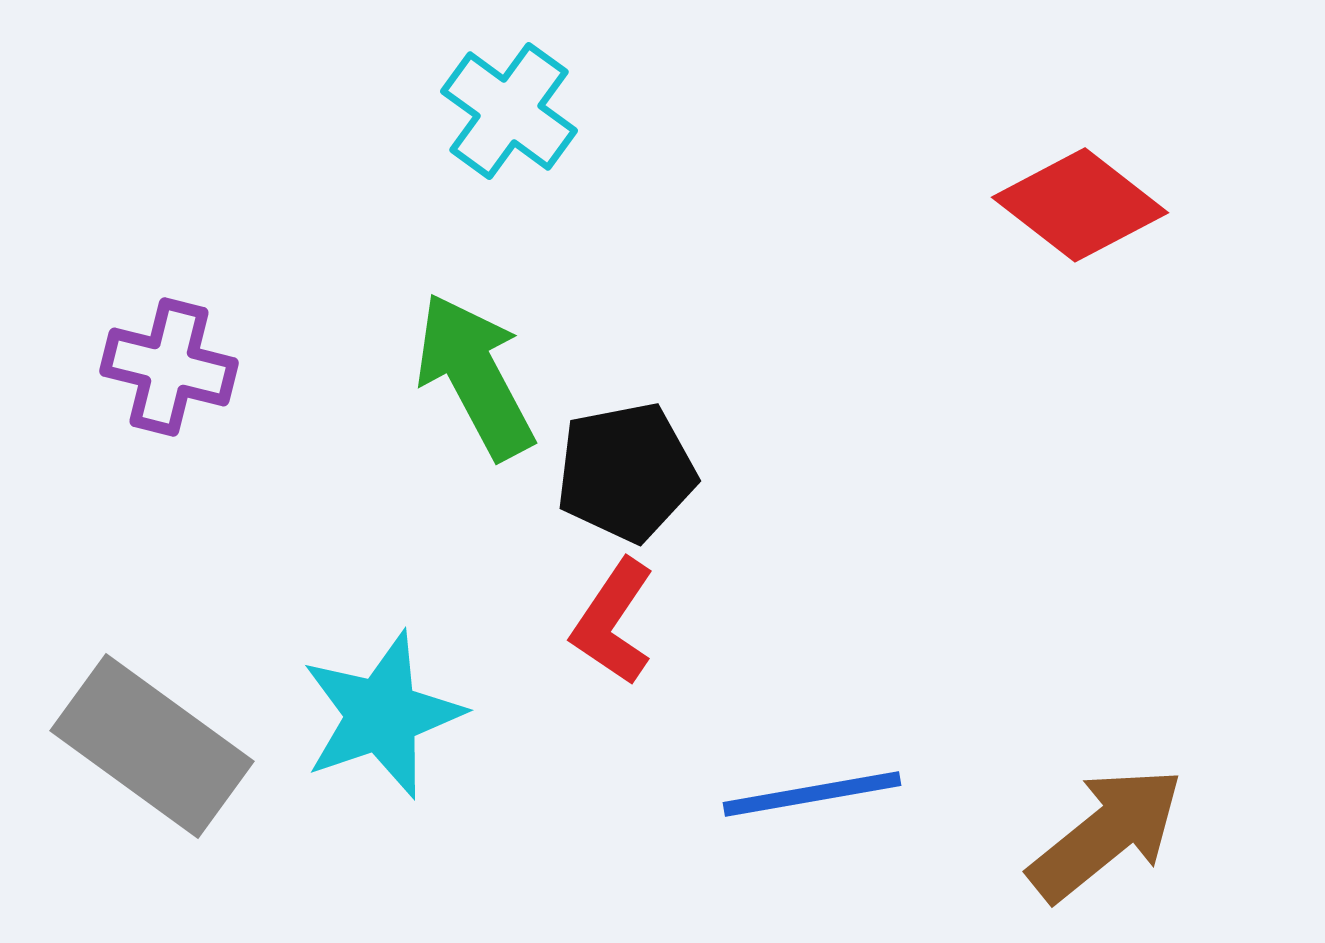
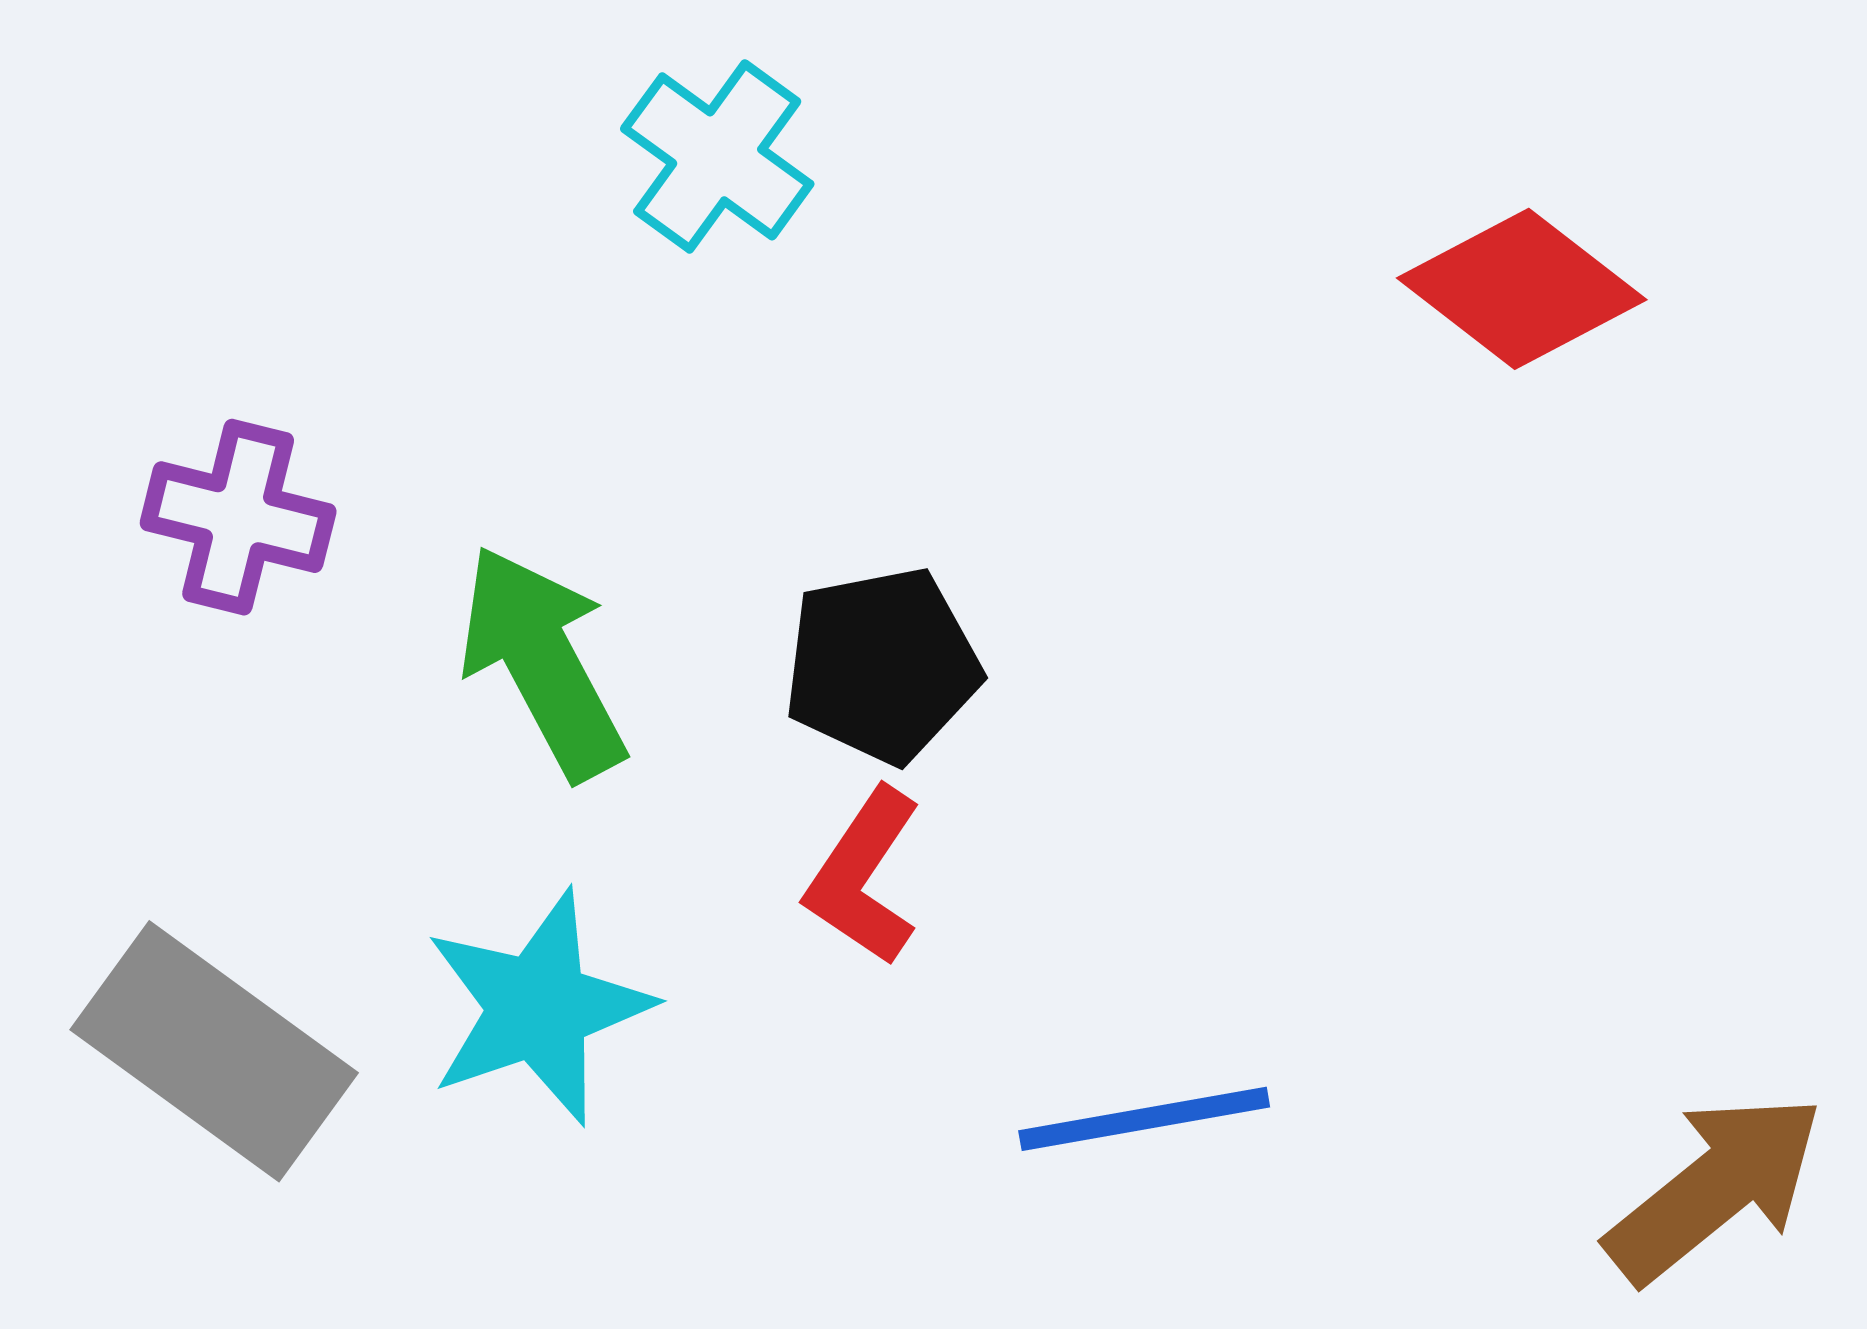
green arrow: (475, 376) -> (542, 662), moved
brown arrow: (1106, 834) -> (1715, 1188), moved

